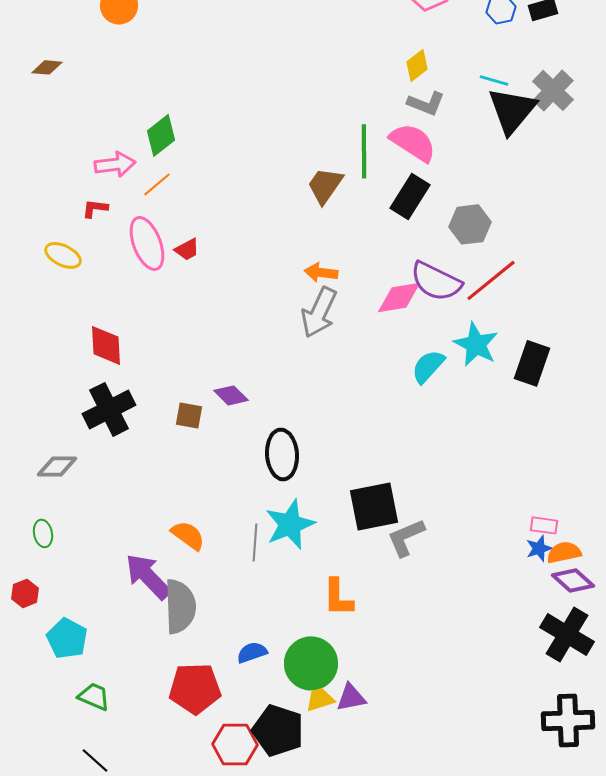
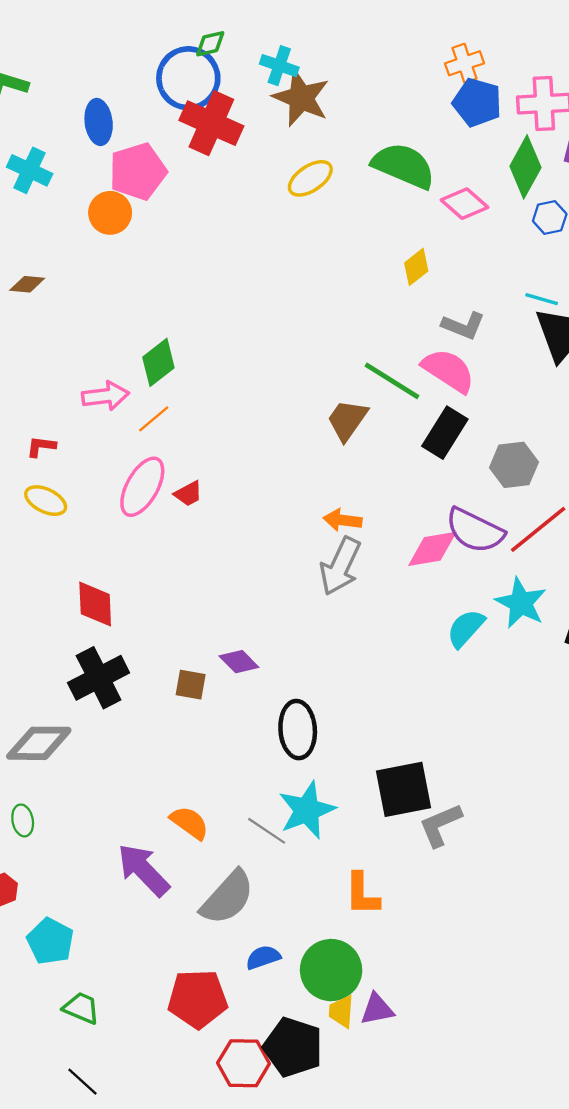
yellow diamond: (417, 65) -> (416, 267), moved
green line: (364, 151) -> (392, 381), turned -58
red L-shape: (95, 208) -> (41, 446), moved
pink ellipse: (147, 243) -> (142, 487), turned 50
gray diamond: (57, 466) -> (39, 743), size x1.4
gray line: (255, 542) -> (267, 831), turned -60
gray semicircle: (180, 606) -> (227, 898), moved, turned 44
yellow trapezoid: (320, 699) -> (341, 1011), turned -68

